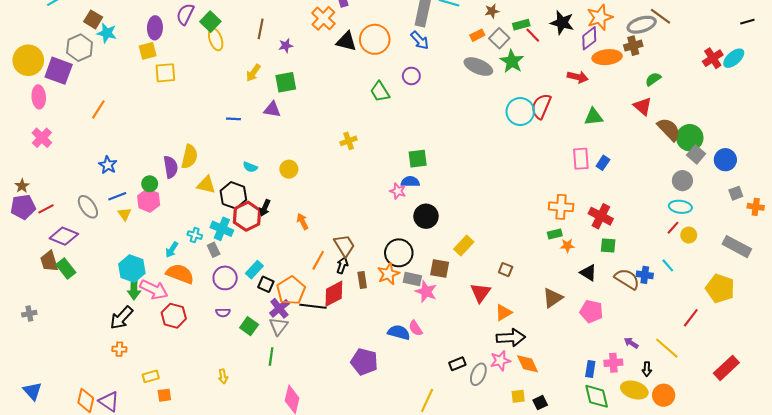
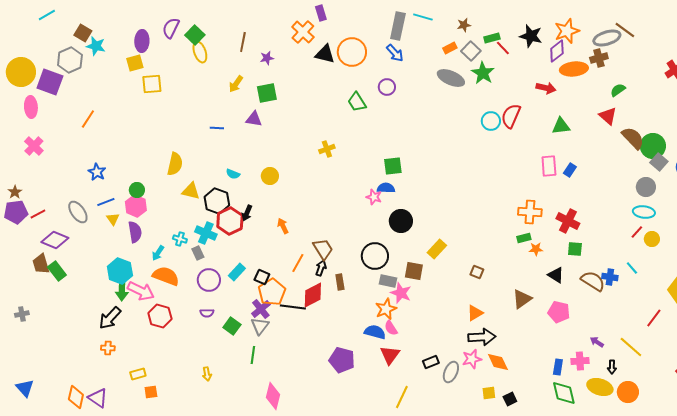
cyan circle: (520, 112) -> (491, 121), size x0.7
purple semicircle: (171, 167) -> (135, 232), moved
orange star: (388, 274) -> (386, 309), moved
black square: (266, 284) -> (262, 277), moved
red triangle: (480, 293) -> (390, 355), moved

